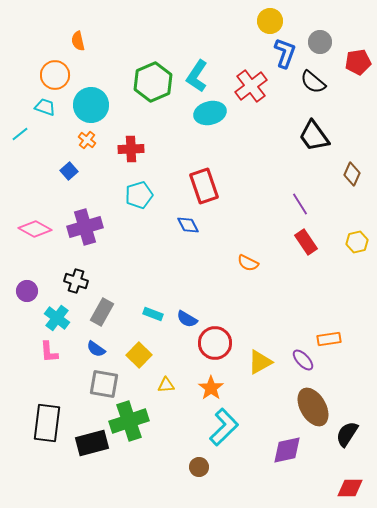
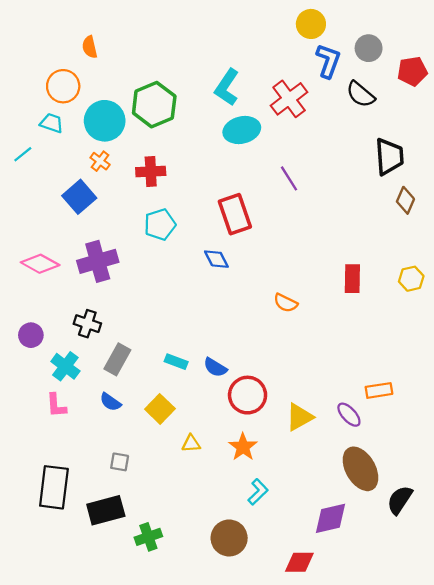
green hexagon: (153, 82) -> (154, 105), moved
black trapezoid: (314, 136) -> (389, 157), moved, turned -148
blue square: (69, 171) -> (79, 197), size x1.6
purple line: (300, 204) -> (289, 178), moved
red rectangle: (306, 242) -> (352, 279), turned 35
gray square: (104, 384) -> (120, 462), moved, size x0.6
green cross: (129, 421) -> (148, 537), moved, size x0.6
cyan L-shape: (224, 427) -> (258, 492), size x0.6
brown circle: (199, 467) -> (229, 538), size x1.6
red diamond: (350, 488) -> (299, 562), moved

